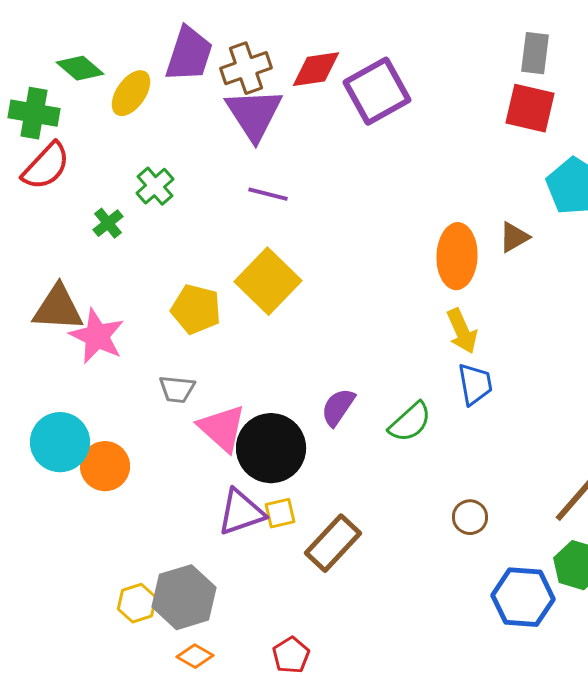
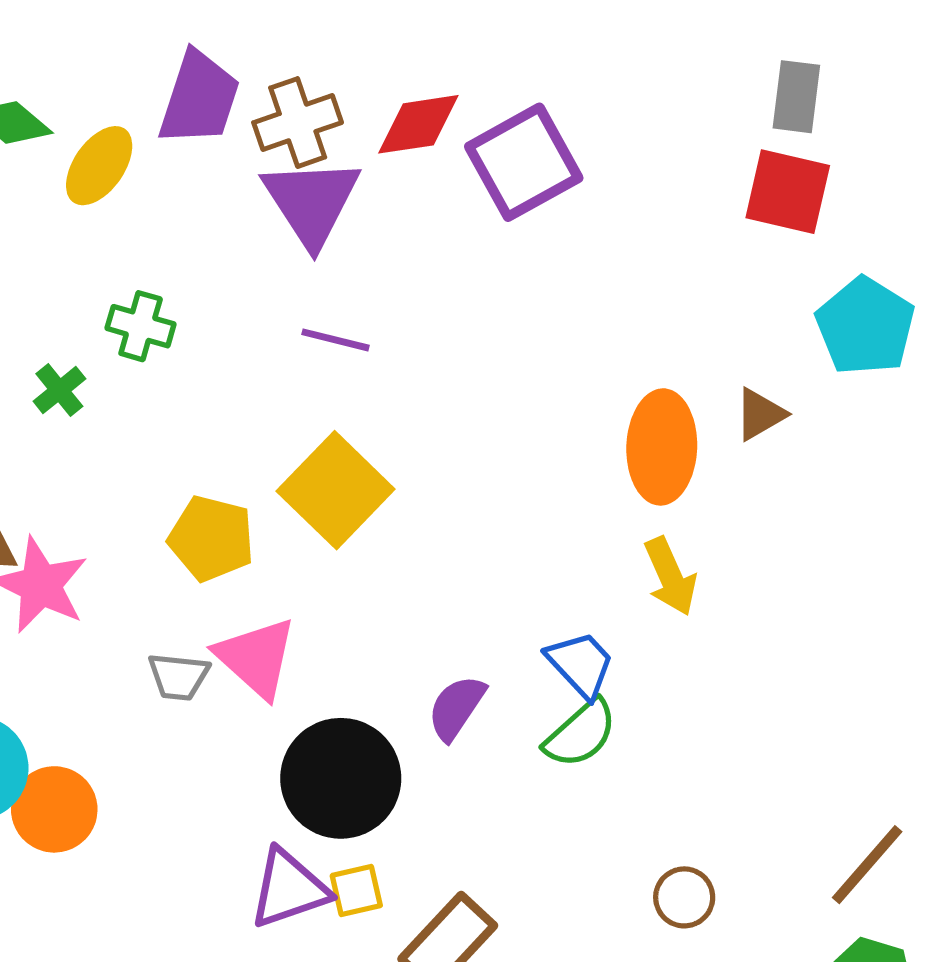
green cross: (155, 186) -> (141, 326), turned -33
blue trapezoid: (475, 384) -> (581, 664), moved, turned -33
pink triangle: (222, 428) -> (256, 658), moved

